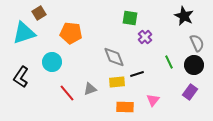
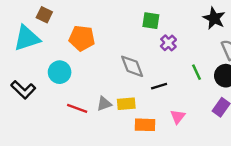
brown square: (39, 13) -> (44, 15), turned -32
black L-shape: (21, 77) -> (23, 90), turned -80
yellow rectangle: (117, 82) -> (126, 104), moved
red line: (67, 93) -> (77, 108), turned -30

